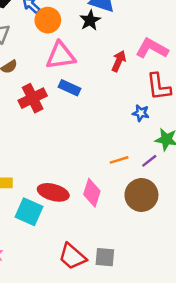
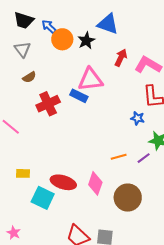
black star: (90, 20) -> (86, 41), moved
pink triangle: (61, 56) -> (90, 80), moved
red arrow: (119, 61) -> (121, 58), moved
brown circle: (141, 195) -> (128, 198), moved

